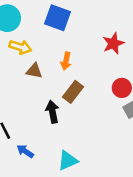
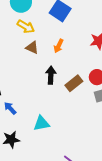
brown rectangle: (73, 92) -> (74, 83), moved
black arrow: (52, 112) -> (51, 75), moved

